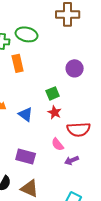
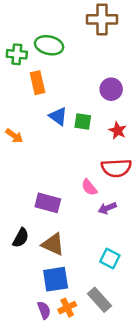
green square: (53, 93) -> (83, 121), turned 32
red star: (55, 112) -> (118, 131), moved
blue triangle: (26, 114) -> (58, 116), moved

